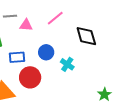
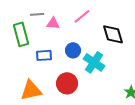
cyan cross: (67, 64) -> (94, 62), size x1.5
red circle: (30, 77) -> (67, 83), moved

